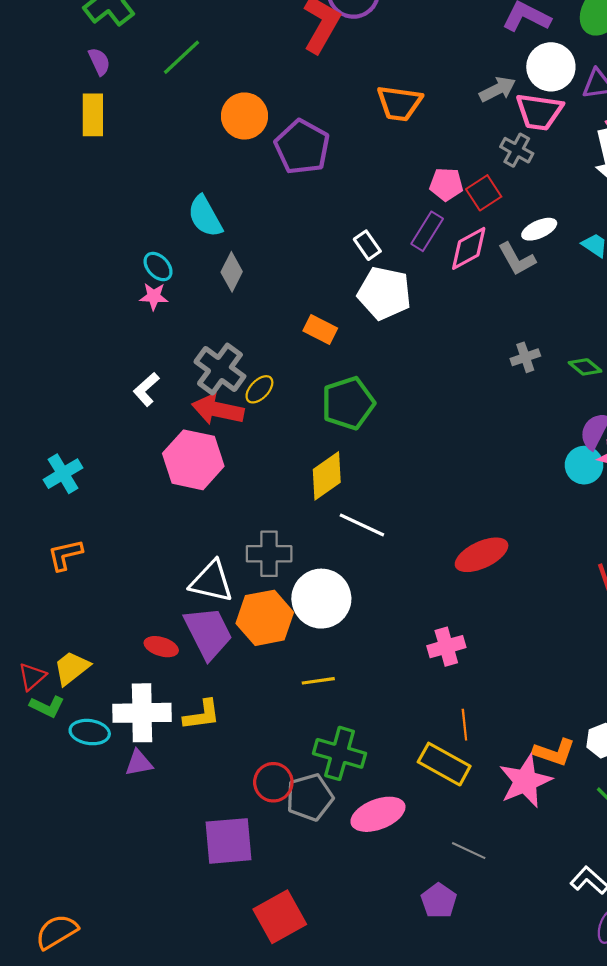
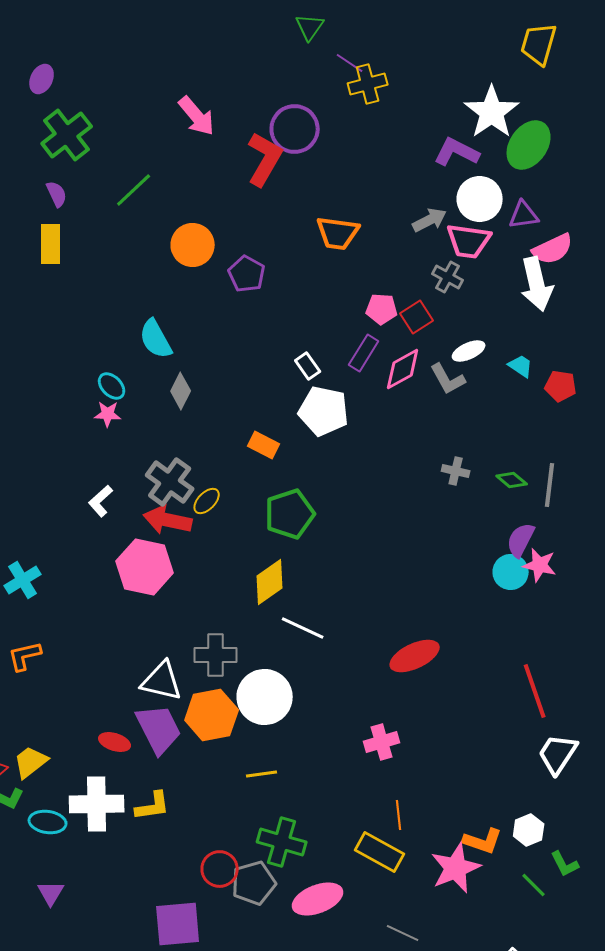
purple pentagon: (302, 147) -> (247, 274), size x0.7
gray cross: (525, 357) -> (456, 471), turned 32
purple triangle: (139, 763) -> (51, 893), moved, turned -48

